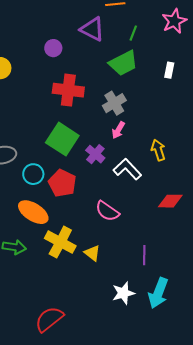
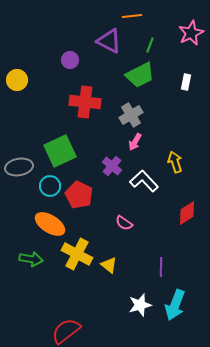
green square: (62, 139) -> (60, 151), moved, turned 32
red diamond: (170, 201) -> (187, 213), turned -35
pink semicircle: (107, 211) -> (124, 223), size x0.7

